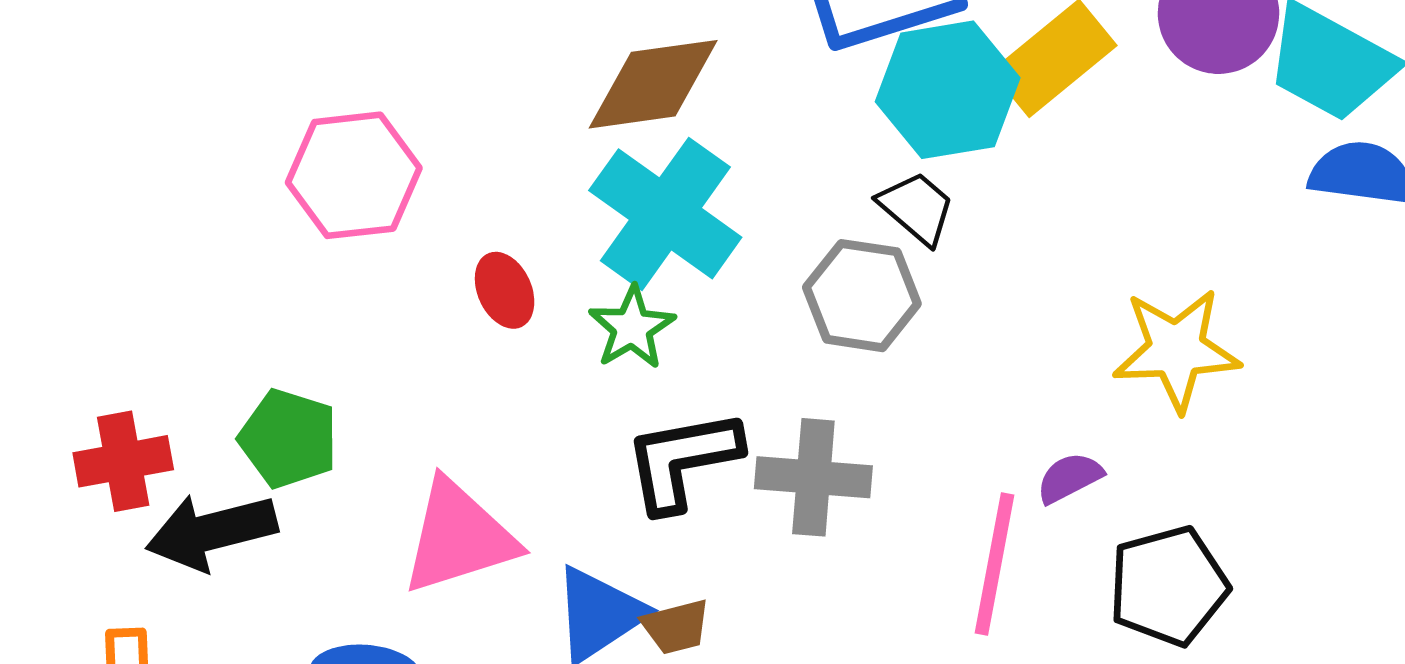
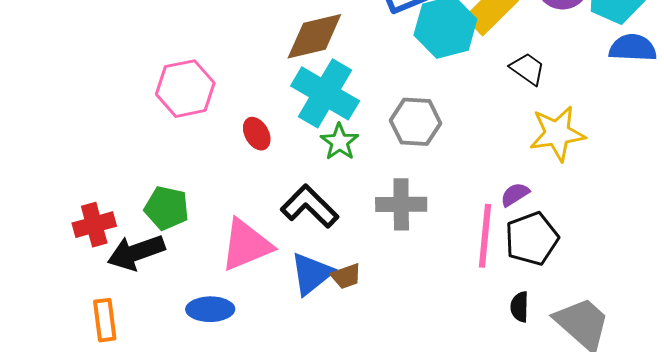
black trapezoid: (917, 208) -> (528, 69), moved
green star: (632, 328) -> (339, 142), moved
black L-shape: (682, 460) -> (310, 206), moved, turned 60
black pentagon: (1168, 586) -> (532, 239), moved

